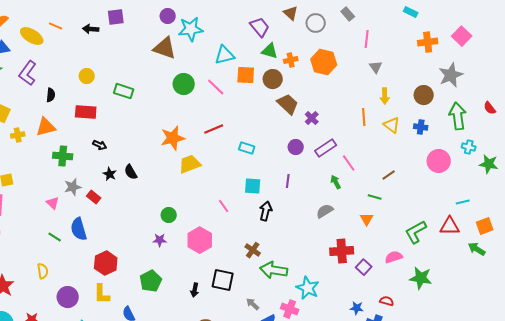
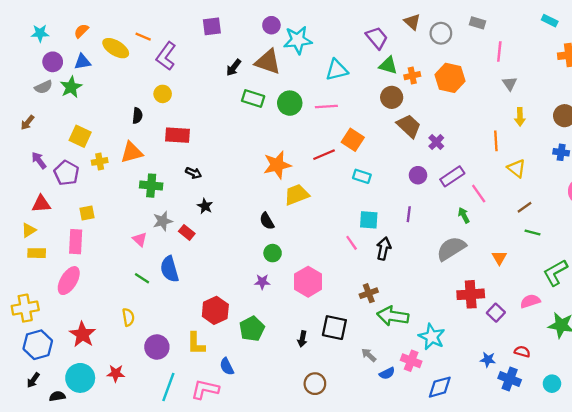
gray rectangle: (348, 14) -> (478, 23), turned -32
black arrow: (91, 29) -> (234, 68), moved, turned -56
purple L-shape: (28, 73) -> (166, 56), moved
orange square: (246, 75) -> (353, 140), moved, turned 30
yellow circle: (87, 76) -> (163, 94), moved
pink line: (216, 87) -> (326, 107), turned -48
green rectangle: (124, 91) -> (253, 98), moved
yellow triangle: (392, 125) -> (516, 168), moved
black semicircle: (131, 172) -> (267, 221), moved
green line: (375, 197) -> (533, 232), moved
pink line: (224, 206) -> (352, 243), moved
gray semicircle: (325, 211) -> (451, 249), size x1.5
brown cross: (253, 250) -> (369, 293), turned 35
red hexagon: (106, 263) -> (215, 310), moved

